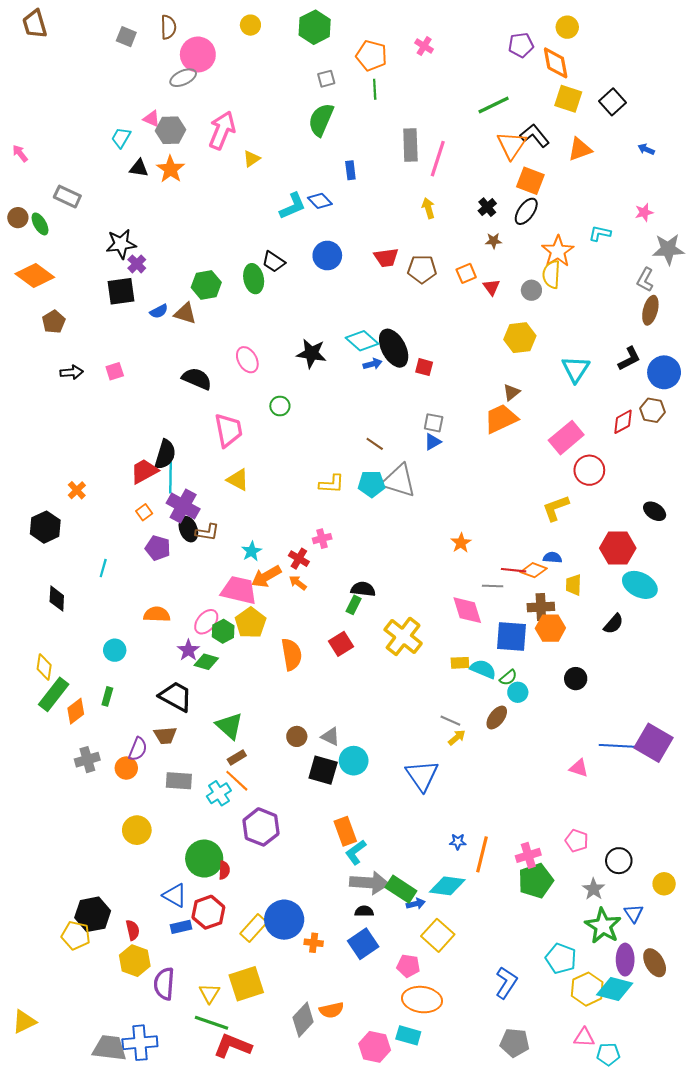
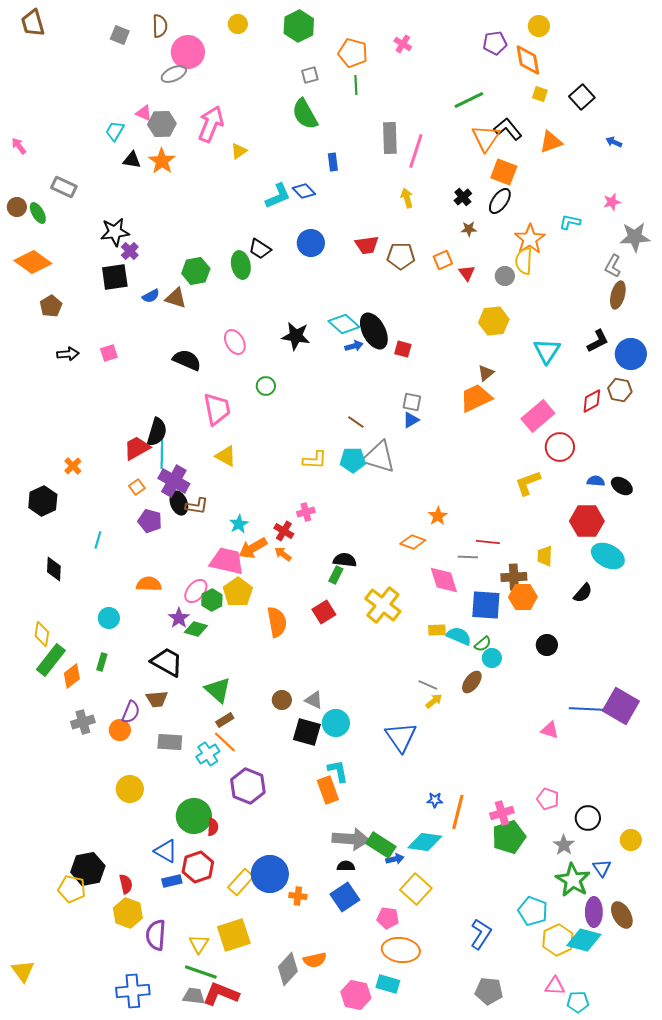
yellow square: (568, 99) -> (540, 94), size x0.6
green semicircle: (321, 120) -> (305, 114), turned -52
blue semicircle: (553, 558) -> (596, 481), moved
orange diamond: (534, 570) -> (413, 542), moved
cyan L-shape: (356, 852) -> (338, 771), moved, turned 115
yellow triangle: (24, 1022) -> (23, 971), turned -40
gray trapezoid: (109, 1048) -> (194, 996), moved, size x0.7

